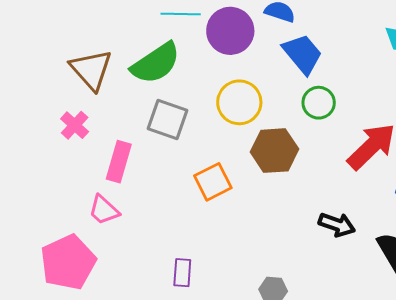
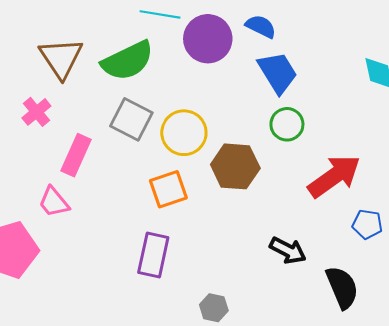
yellow circle: (239, 102) -> (184, 133), moved
purple rectangle: (182, 273) -> (153, 255), moved, size x1.5

